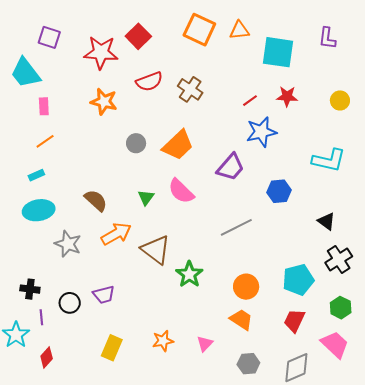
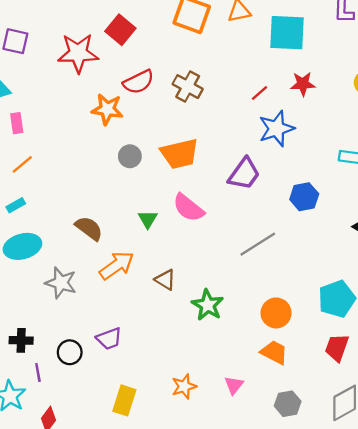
orange star: (104, 102) -> (107, 109), moved
orange trapezoid: (178, 145) -> (180, 154), turned 36
brown triangle: (156, 250) -> (165, 280), size x0.6

